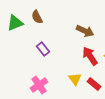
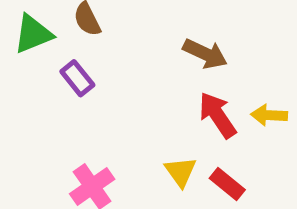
purple rectangle: (43, 49) -> (77, 78), moved

